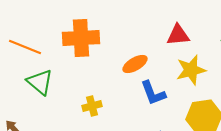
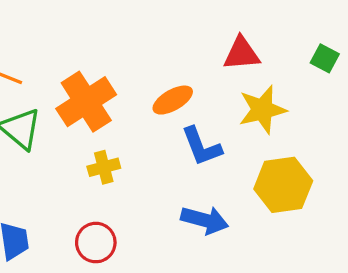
orange cross: (81, 38) -> (86, 102), moved, turned -30

